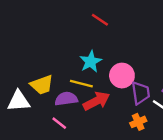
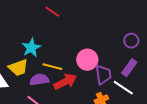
red line: (100, 20) -> (52, 12), moved
cyan star: (91, 62) -> (31, 48), moved

